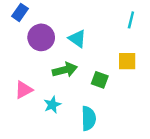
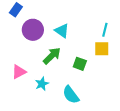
cyan line: (131, 20) -> (105, 30), moved
green arrow: (65, 70) -> (52, 56), turned -30
cyan semicircle: (89, 118) -> (71, 95), turned 144

